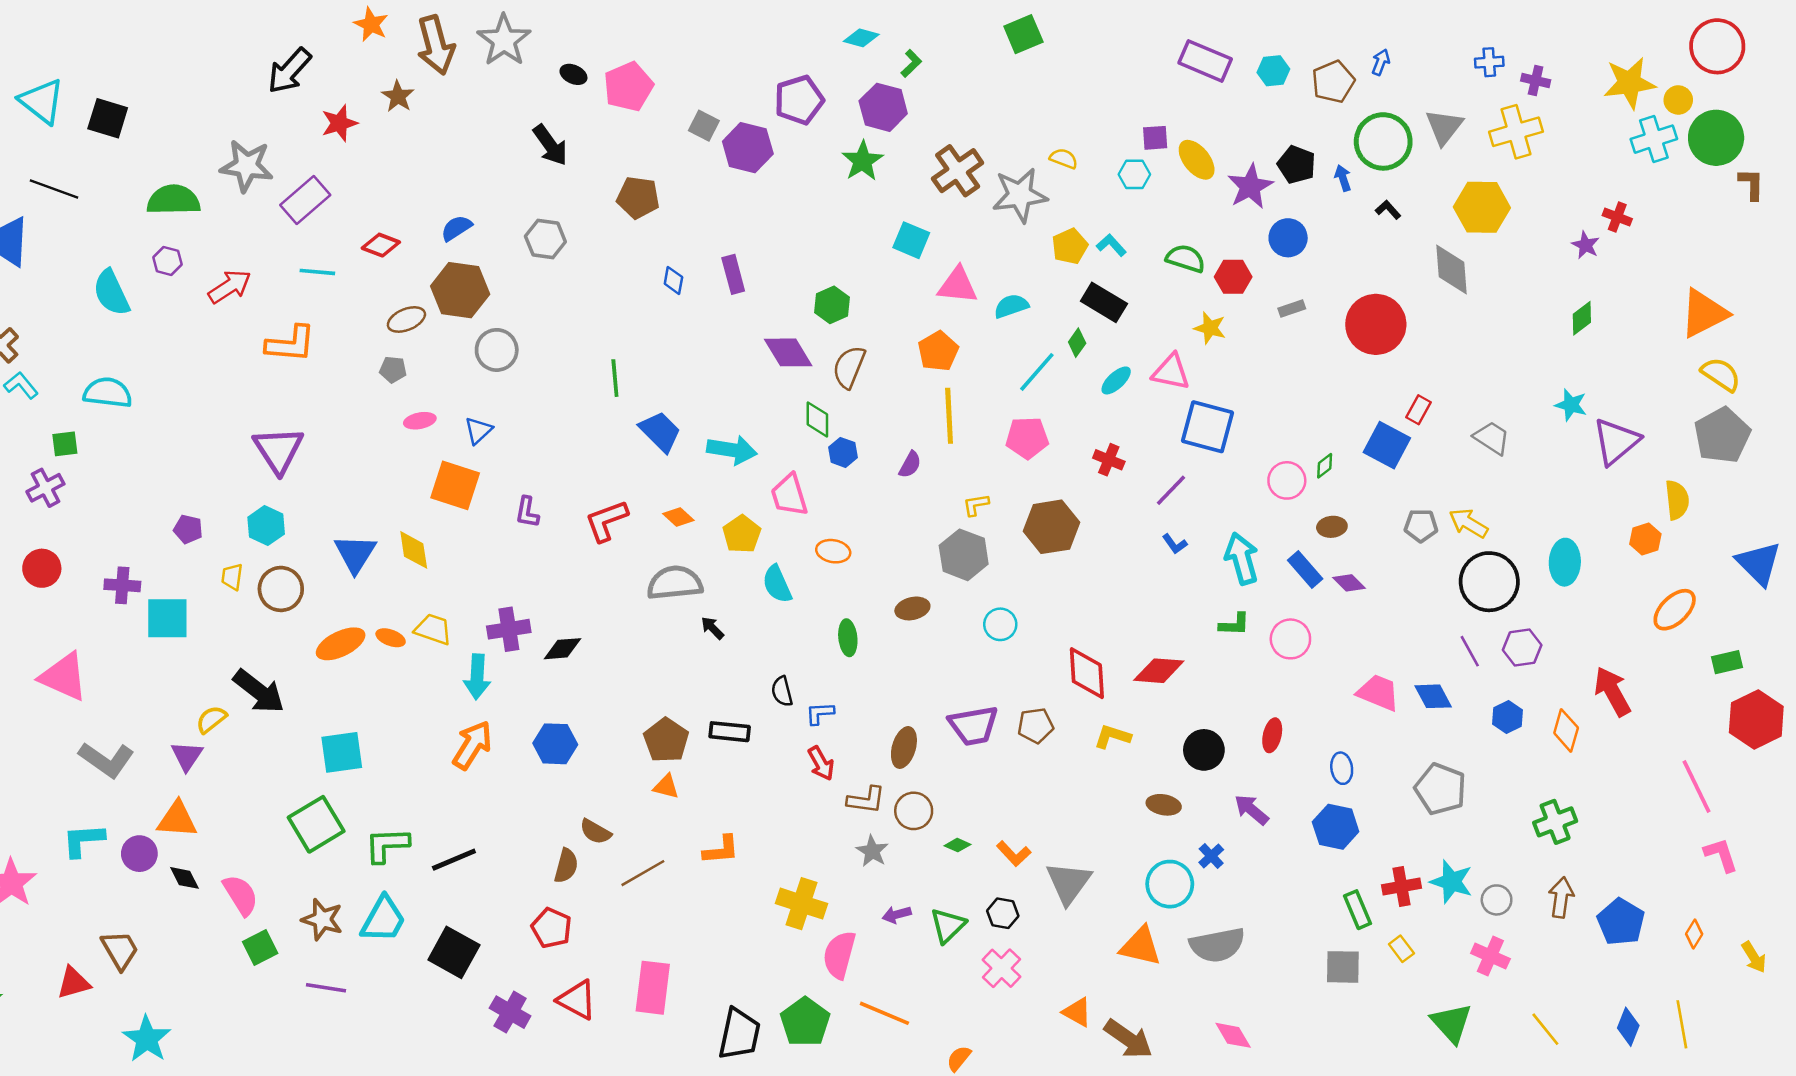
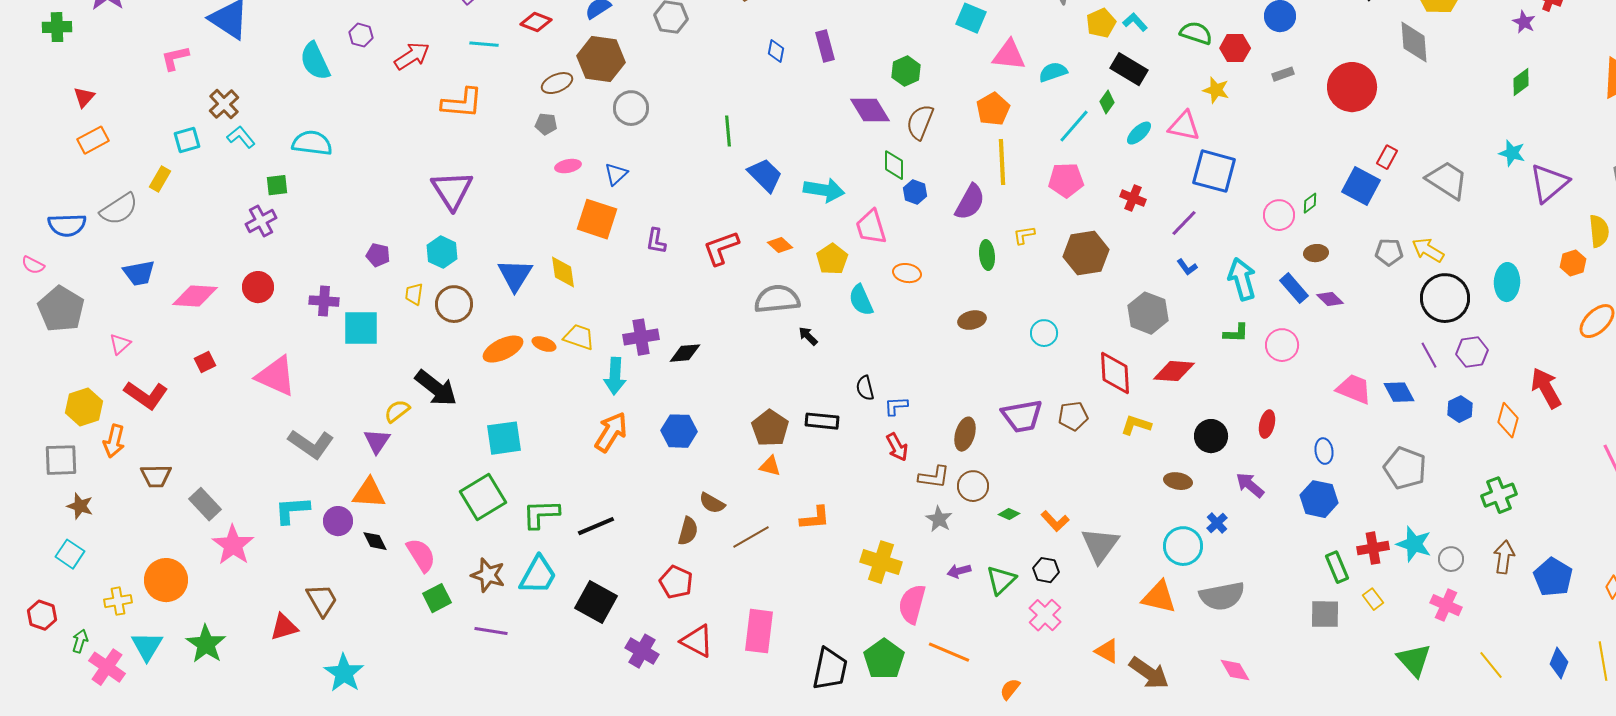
gray trapezoid: (1492, 438) -> (1447, 180), size x1.4
purple semicircle: (910, 465) -> (970, 202), size x1.6
gray hexagon: (964, 555) -> (1148, 313), moved
green ellipse: (848, 638) -> (987, 255), moved

